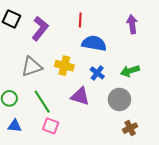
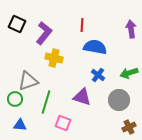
yellow cross: (64, 66) -> (54, 58), moved
gray triangle: (32, 67) -> (28, 81), moved
green line: (42, 102) -> (46, 102), turned 50
pink square: (51, 126) -> (63, 123), moved

